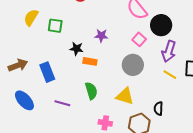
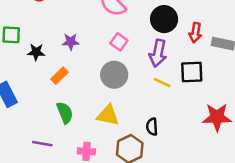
black circle: (161, 25) -> (164, 19), moved
black star: (76, 49) -> (36, 52), moved
orange rectangle: (90, 61) -> (60, 76), turned -48
purple line: (62, 103) -> (42, 144), moved

